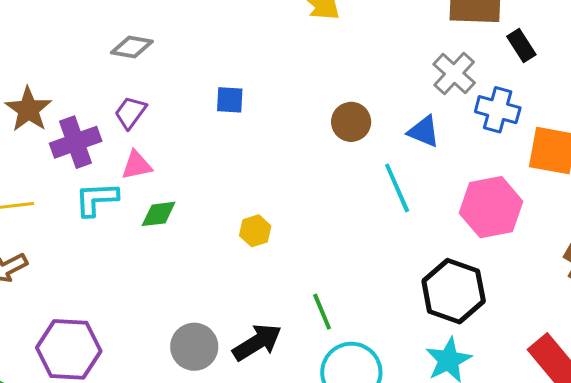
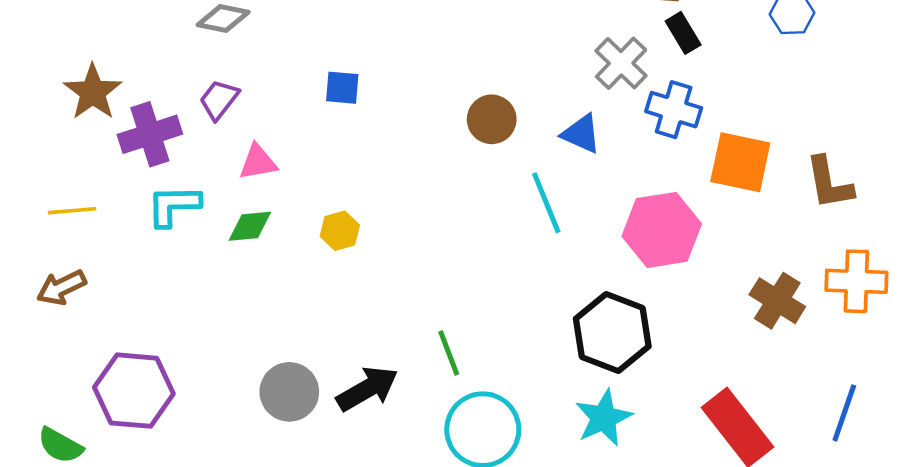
black rectangle: (521, 45) -> (683, 33), moved
pink triangle: (137, 165) -> (258, 162), moved
yellow hexagon: (255, 231) -> (340, 231), moved

